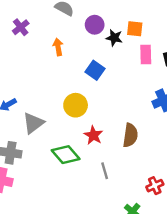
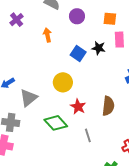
black star: (114, 38) -> (99, 48), moved

